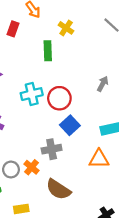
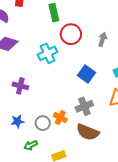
gray arrow: (103, 84) -> (103, 39), moved
red circle: (59, 98) -> (71, 34), moved
gray cross: (52, 149) -> (84, 106), moved

